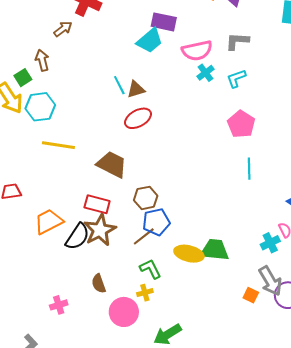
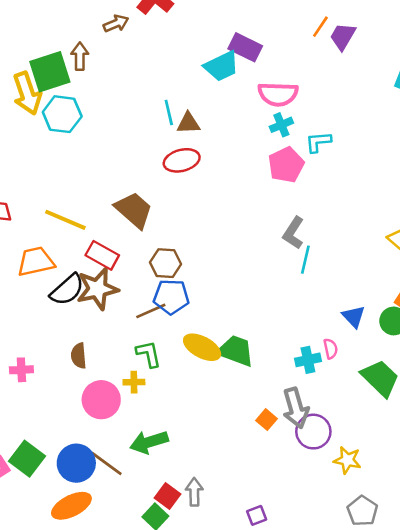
gray L-shape: (237, 41) -> (293, 233), moved, turned -75
green square: (23, 78) -> (50, 72), size x1.8
pink pentagon: (241, 124) -> (286, 165), moved
yellow line: (58, 145) -> (65, 220), moved

